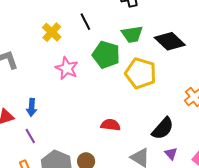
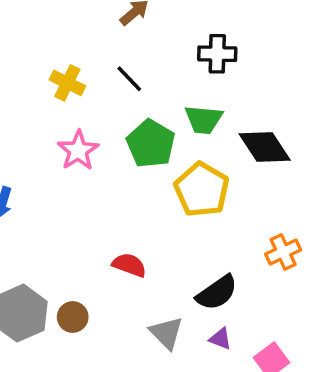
black line: (85, 22) -> (129, 79), turned -30
yellow cross: (52, 32) -> (67, 83), turned -30
purple triangle: (171, 154) -> (220, 339), turned -40

